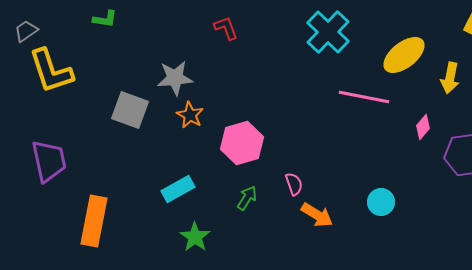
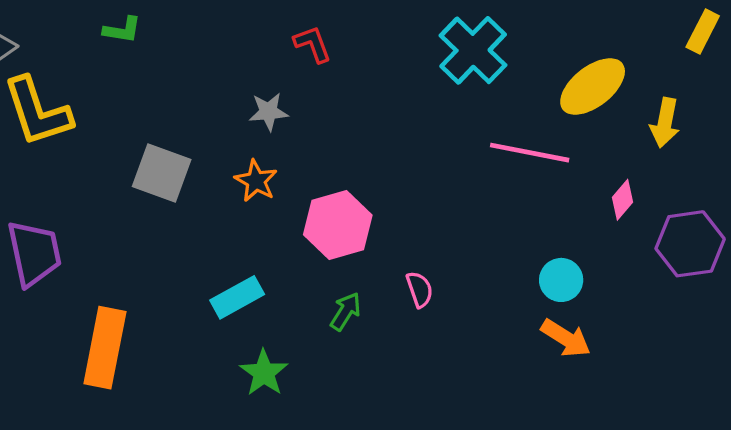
gray star: (175, 78) -> (269, 112), moved, size x0.7
cyan circle: (381, 202) -> (561, 280), moved
orange arrow: (317, 215) -> (566, 338), moved

